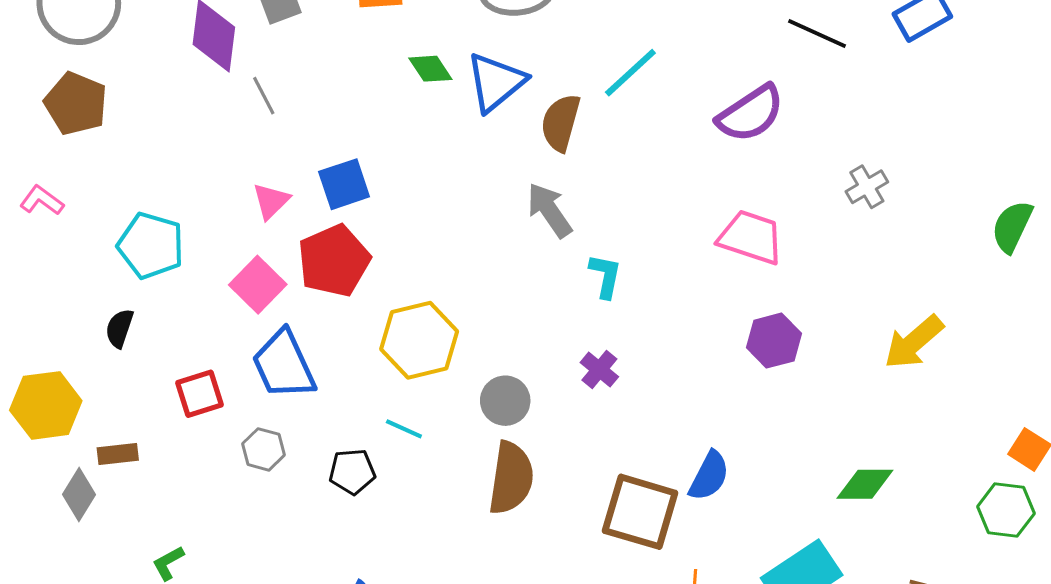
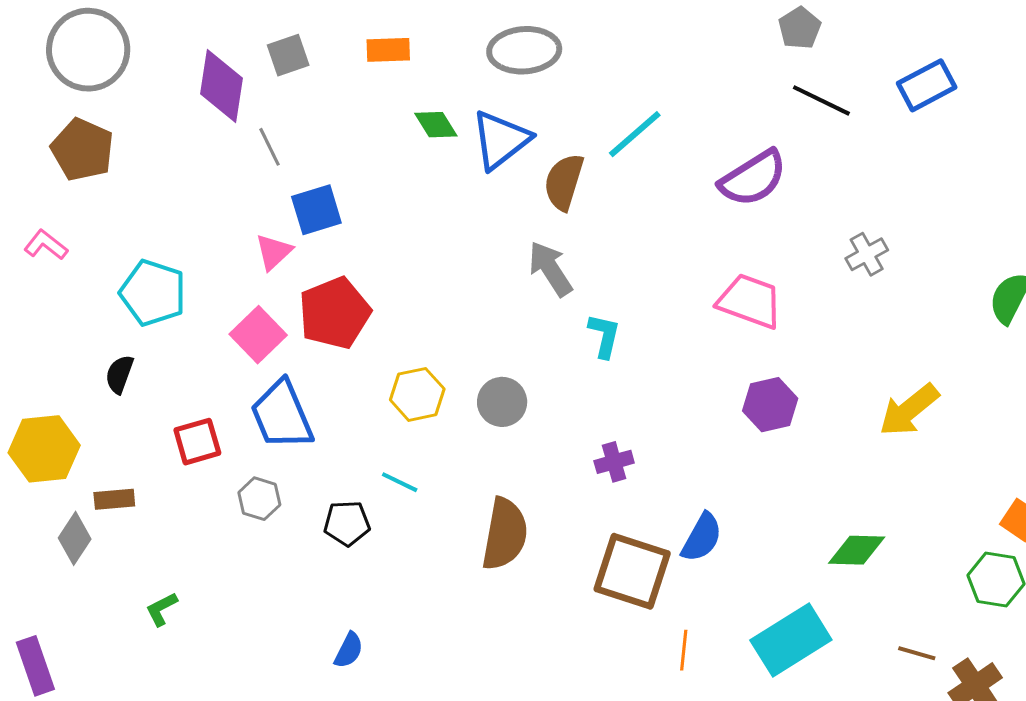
blue square: (344, 184) -> (316, 210), moved
yellow hexagon: (419, 340) -> (417, 394), size x0.7
purple cross: (599, 370) -> (614, 462), moved, turned 33
gray circle: (505, 401) -> (502, 402), moved

